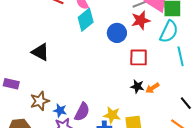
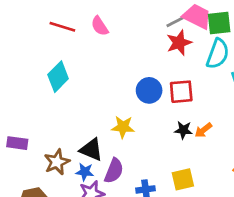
cyan diamond: (86, 20) -> (58, 77), moved
blue circle: (117, 33) -> (149, 90), moved
black triangle: (40, 52) -> (91, 150), moved
yellow star: (112, 115) -> (123, 127), moved

